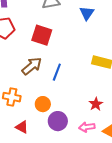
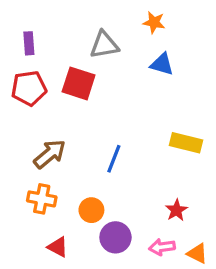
blue triangle: (87, 13) -> (162, 64), turned -49
red square: (42, 35) -> (79, 83), moved
brown arrow: (32, 66) -> (50, 154), moved

